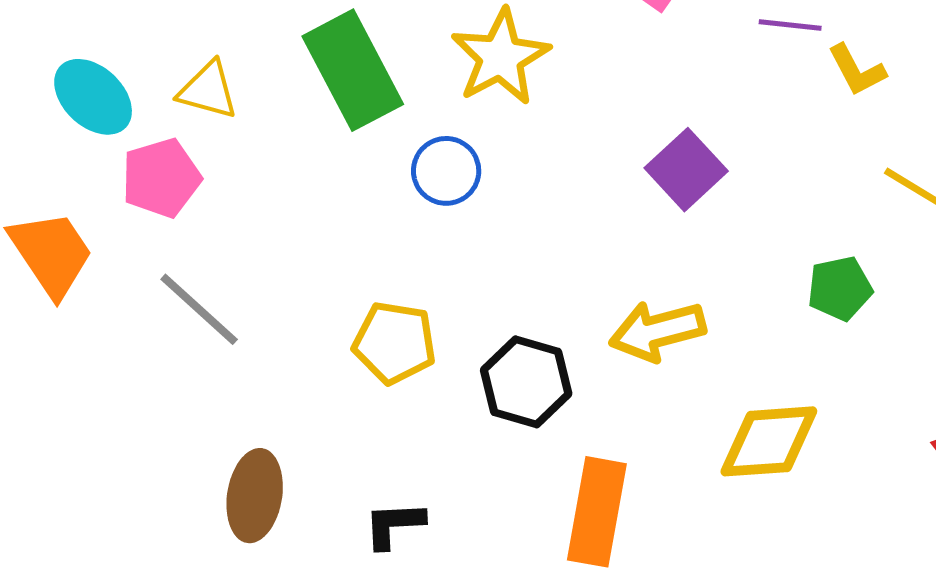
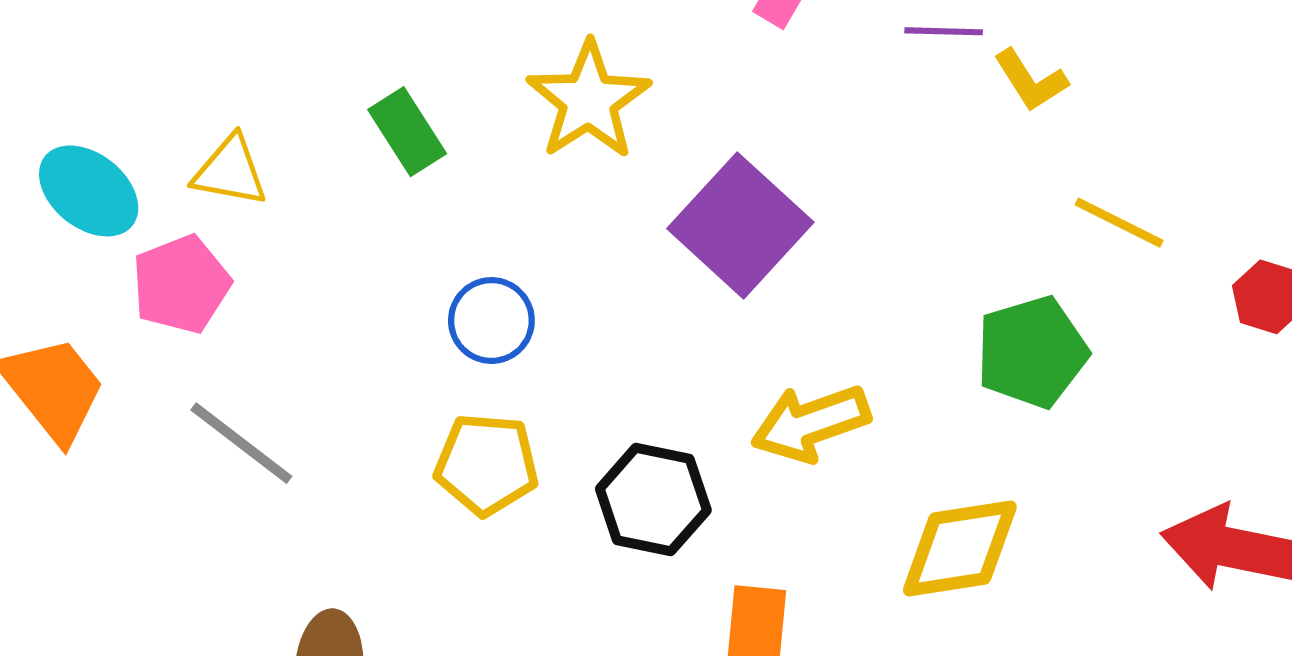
green rectangle: (353, 70) -> (407, 132), size x0.6
purple square: (686, 170) -> (740, 225), moved, size x1.4
blue circle: (446, 171) -> (491, 321), moved
green pentagon: (840, 288) -> (1032, 352), size x1.4

